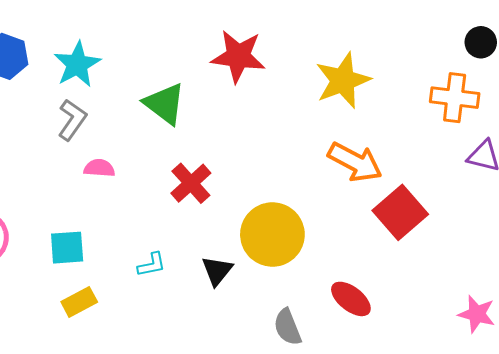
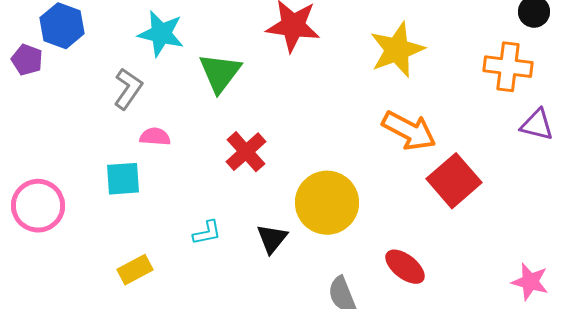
cyan star: (77, 64) -> (161, 34), moved, turned -30
green triangle: (165, 104) -> (220, 73), turned 30
cyan square: (67, 248) -> (123, 179), moved

